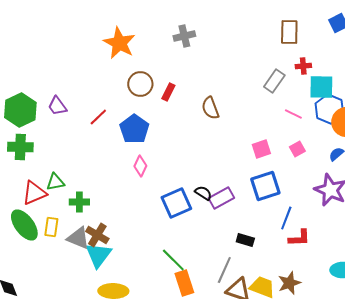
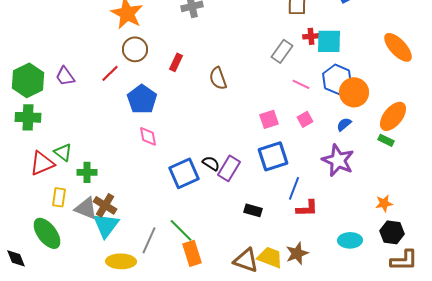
brown circle: (140, 84) -> (135, 49), moved
cyan square: (321, 87) -> (329, 41), moved
red line: (98, 117) -> (110, 73), moved
pink diamond: (140, 166) -> (148, 136), turned -35
green triangle: (55, 182) -> (63, 152), turned 48
purple rectangle: (221, 198) -> (229, 168), turned -30
green ellipse: (24, 225) -> (47, 233), moved
gray line: (224, 270) -> (149, 240), moved

